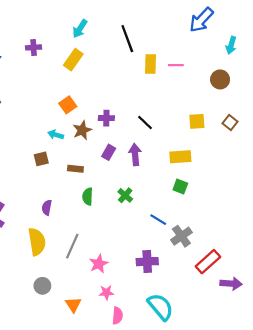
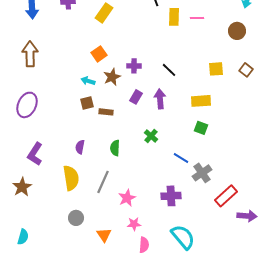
brown square: (41, 159) -> (87, 103), moved
green semicircle: (88, 196) -> (115, 148), moved

